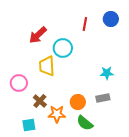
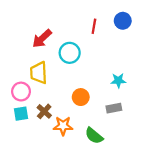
yellow trapezoid: (47, 66) -> (39, 73), moved
orange circle: (78, 102) -> (81, 97), moved
cyan square: (29, 125) -> (21, 114), moved

